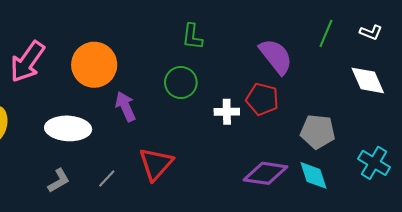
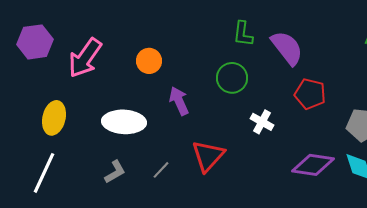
purple semicircle: (276, 56) -> (287, 48), moved
orange circle: (94, 65) -> (149, 61), size x0.6
white cross: (227, 112) -> (262, 122), moved, turned 30

